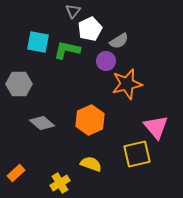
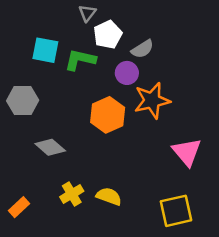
orange hexagon: (90, 120) -> (108, 115), moved
yellow square: (137, 154) -> (176, 211), moved
yellow cross: (60, 183) -> (72, 194), moved

